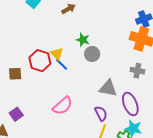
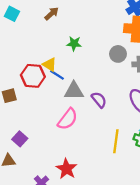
gray circle: (92, 54) -> (118, 54), moved
gray triangle: (108, 88) -> (74, 91), moved
purple semicircle: (101, 113) -> (99, 100), moved

